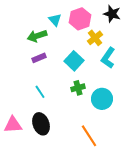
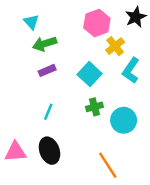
black star: (112, 14) -> (136, 17), turned 30
cyan triangle: (55, 20) -> (31, 22), moved
cyan line: (40, 92) -> (48, 112), turned 56

